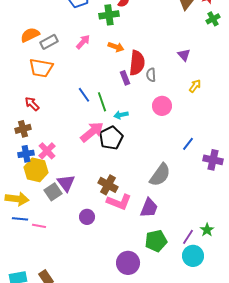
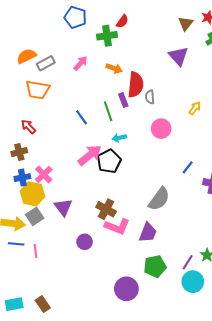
purple triangle: (184, 55) -> (178, 56), moved, size x1.5
green line: (102, 102) -> (108, 111), moved
gray square: (53, 192) -> (35, 216), moved
pink line: (39, 226) -> (36, 251), turned 72

